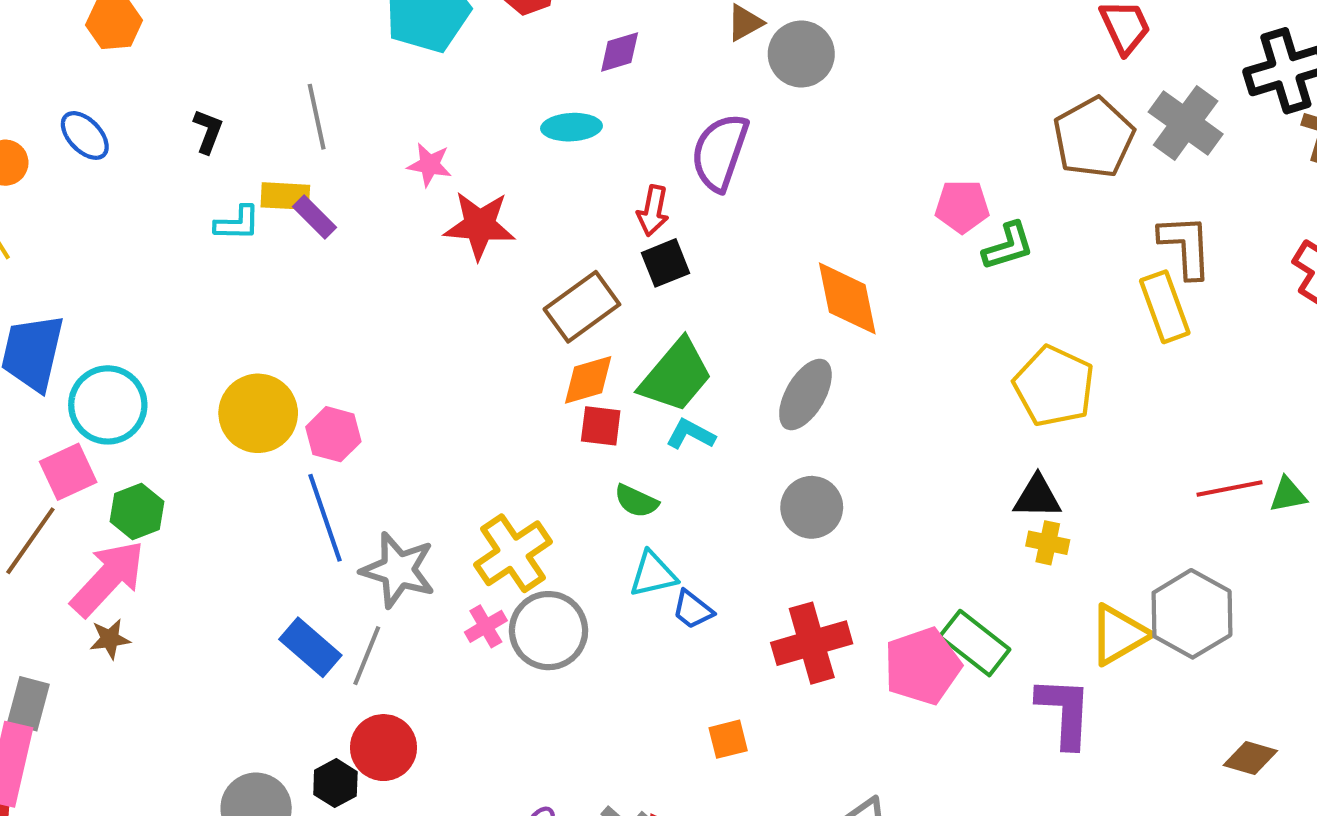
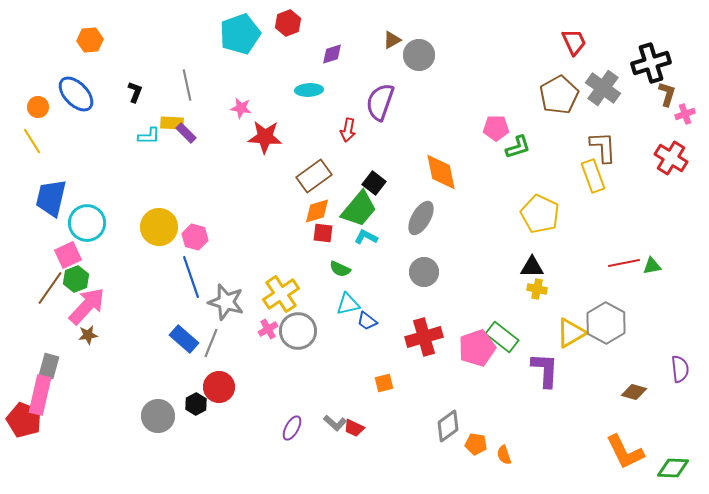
blue ellipse: (85, 135) -> (76, 94), size x1.5
black square: (665, 263) -> (374, 183), moved, turned -30
green hexagon: (137, 511) -> (76, 279), moved

